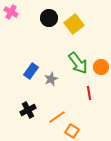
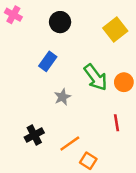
yellow square: (74, 24) -> (115, 29), moved
blue rectangle: (31, 71) -> (48, 61), moved
red line: (89, 93) -> (116, 123), moved

